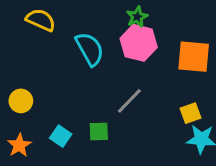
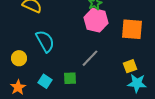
cyan semicircle: (90, 49) -> (45, 41), moved

